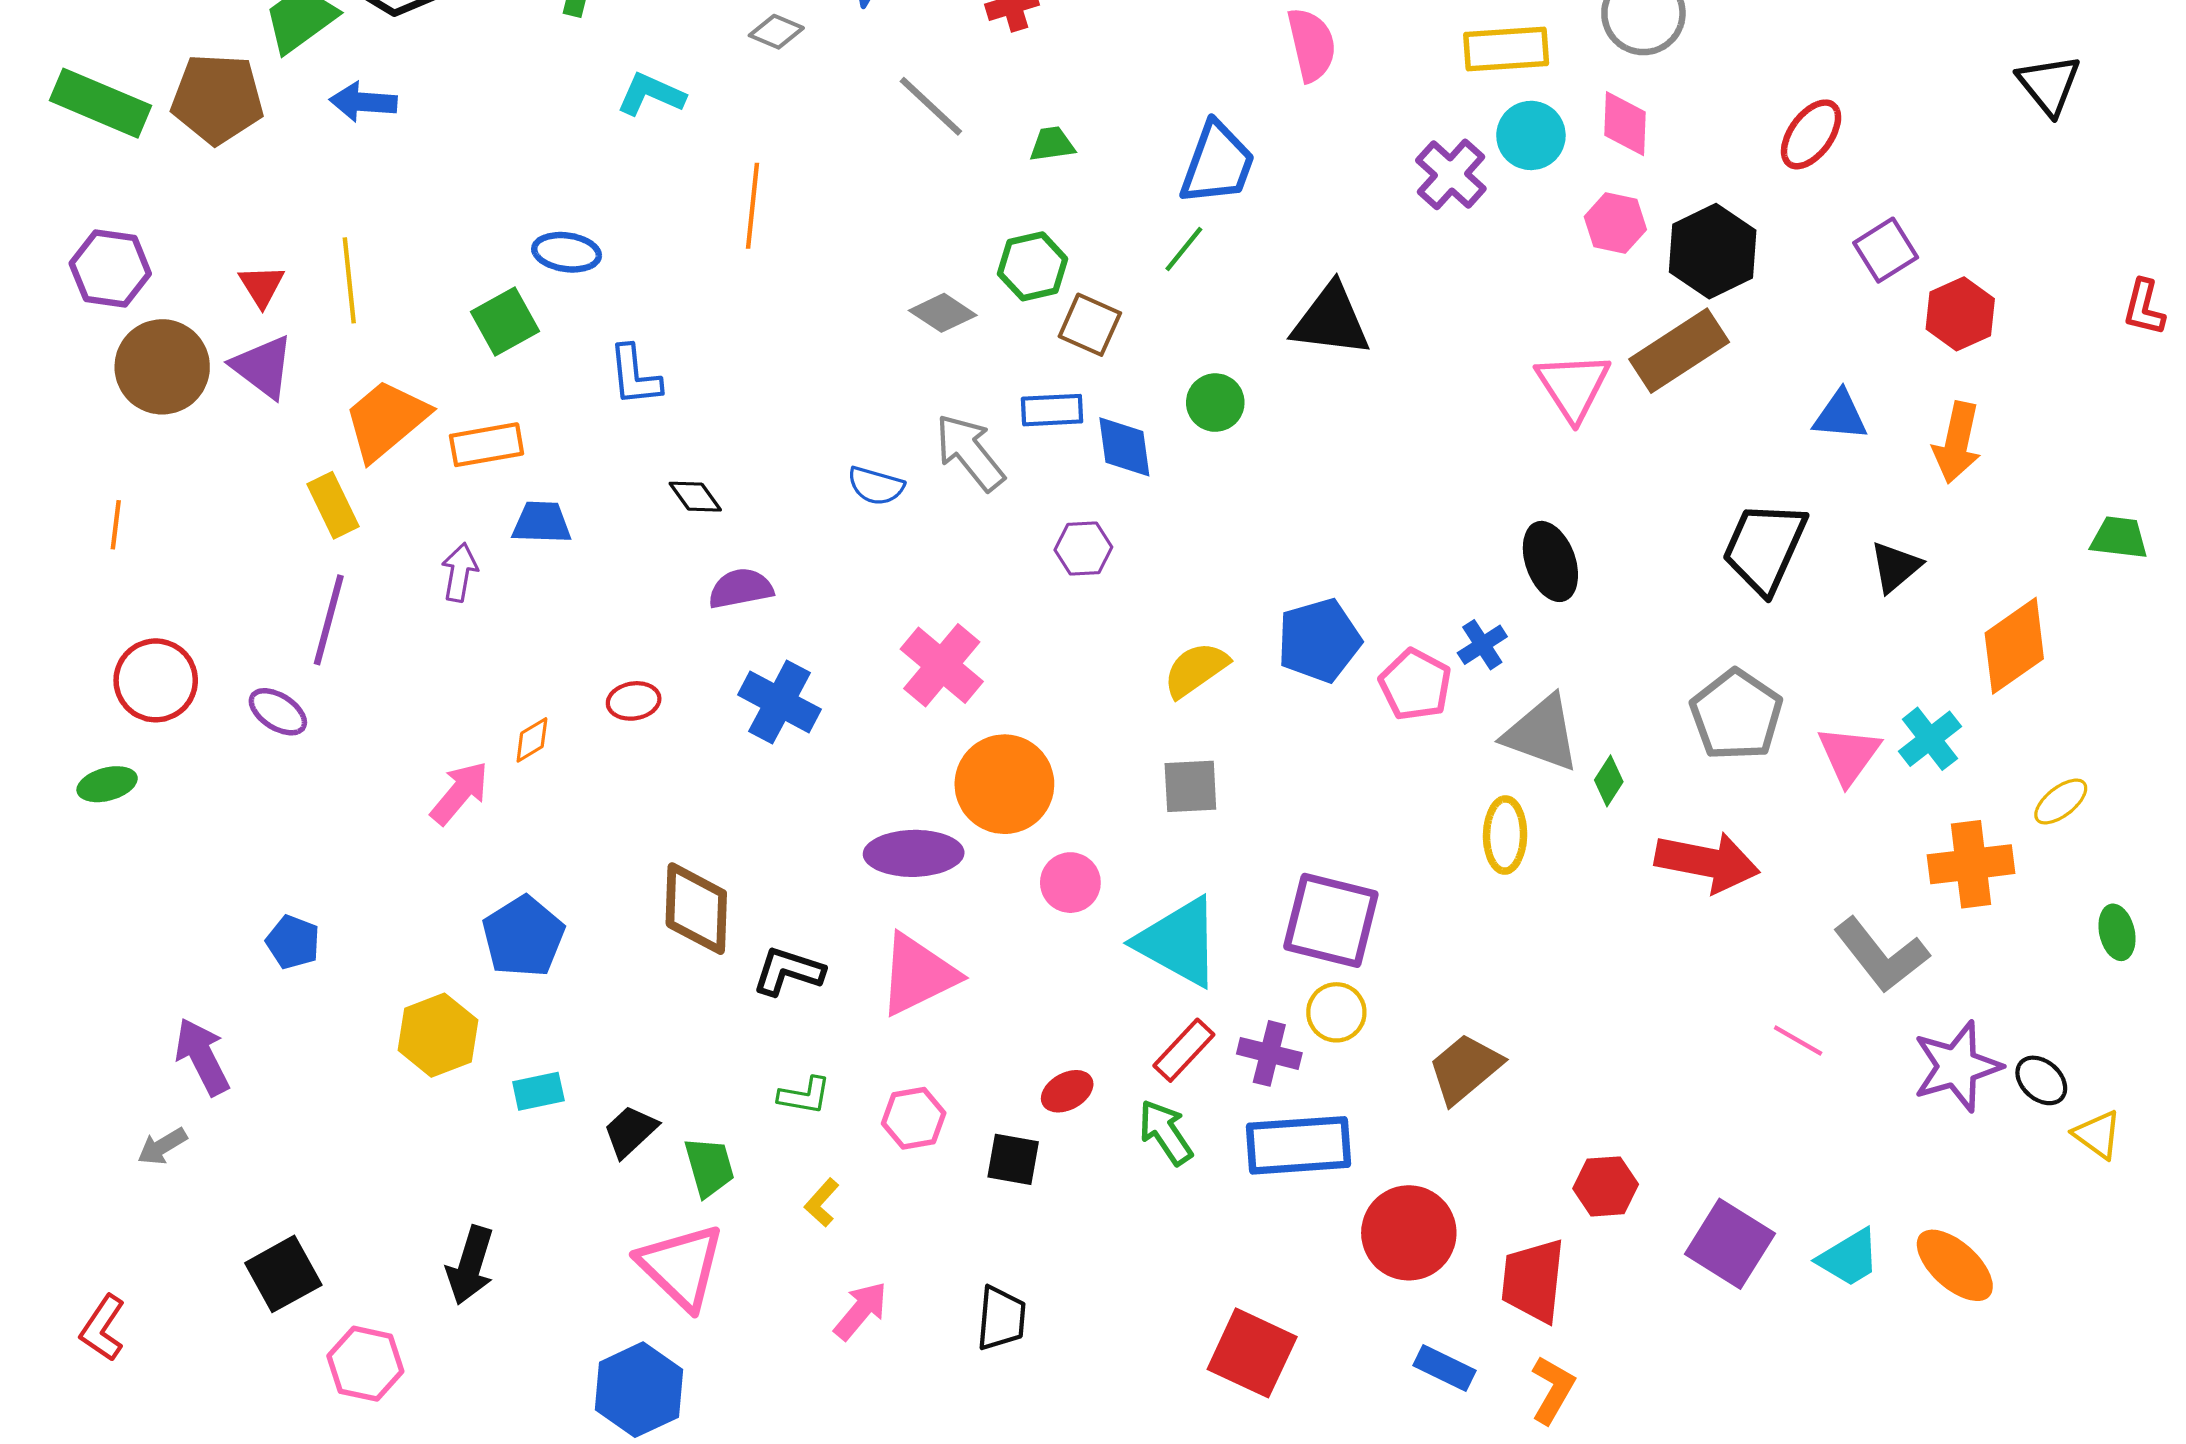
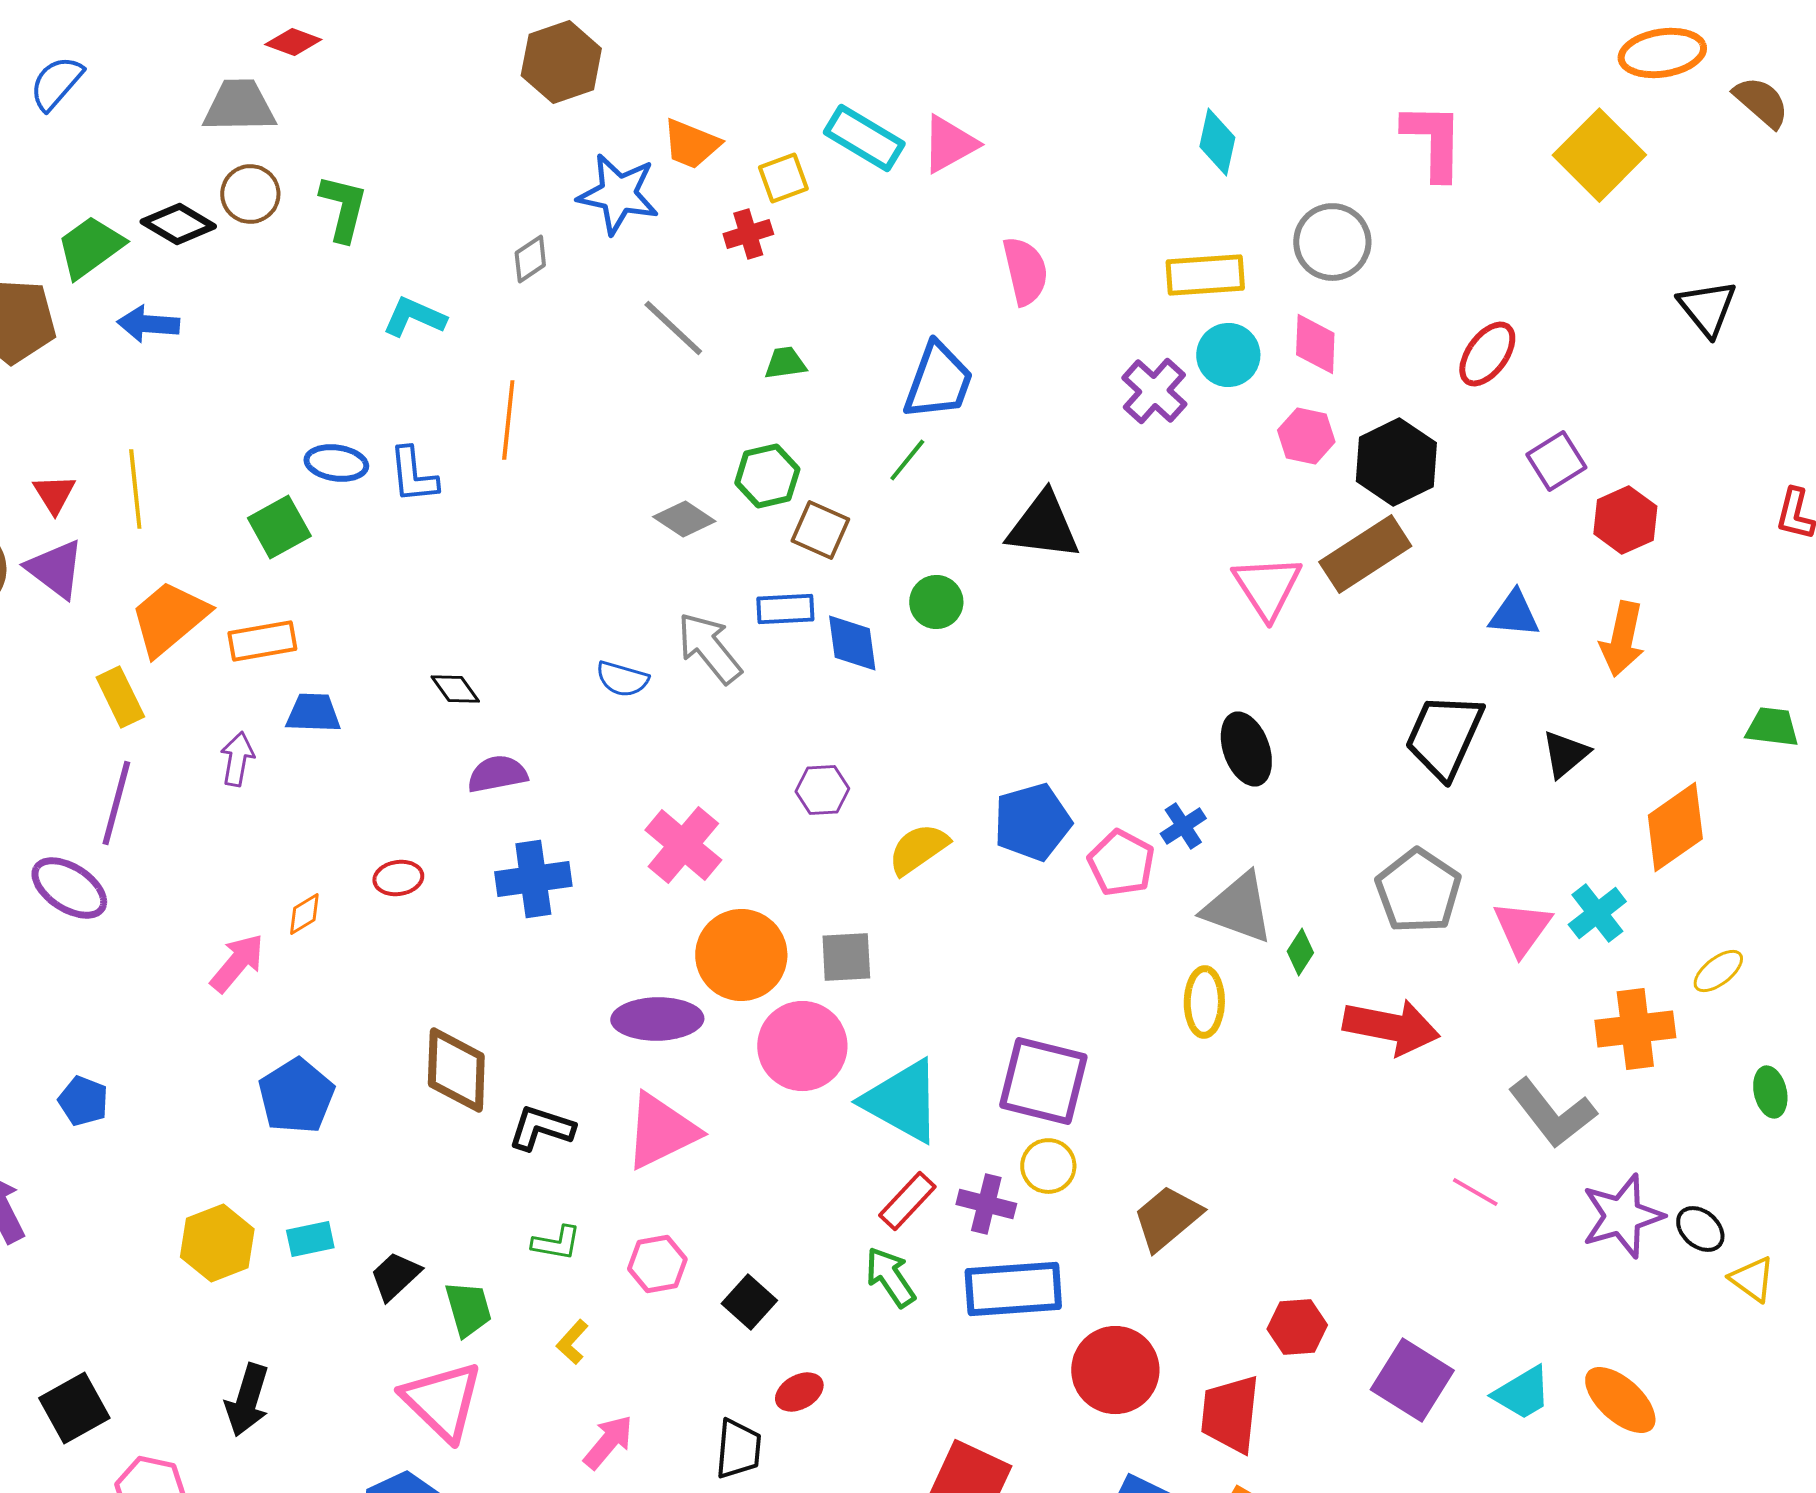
gray diamond: (776, 32) -> (530, 259), turned -57
blue L-shape: (635, 376) -> (413, 475), moved
purple hexagon: (1083, 548) -> (822, 790), moved
blue cross: (780, 702) -> (533, 879), turned -36
purple ellipse: (278, 712) -> (69, 888), size x1.4
gray square: (1190, 786) -> (846, 957), moved
pink circle: (1070, 883) -> (802, 1046), size x1.6
yellow hexagon: (438, 1035) -> (217, 1243), moved
red ellipse: (1067, 1091) -> (799, 1392), moved
black square: (1013, 1159) -> (749, 1302), turned 32

